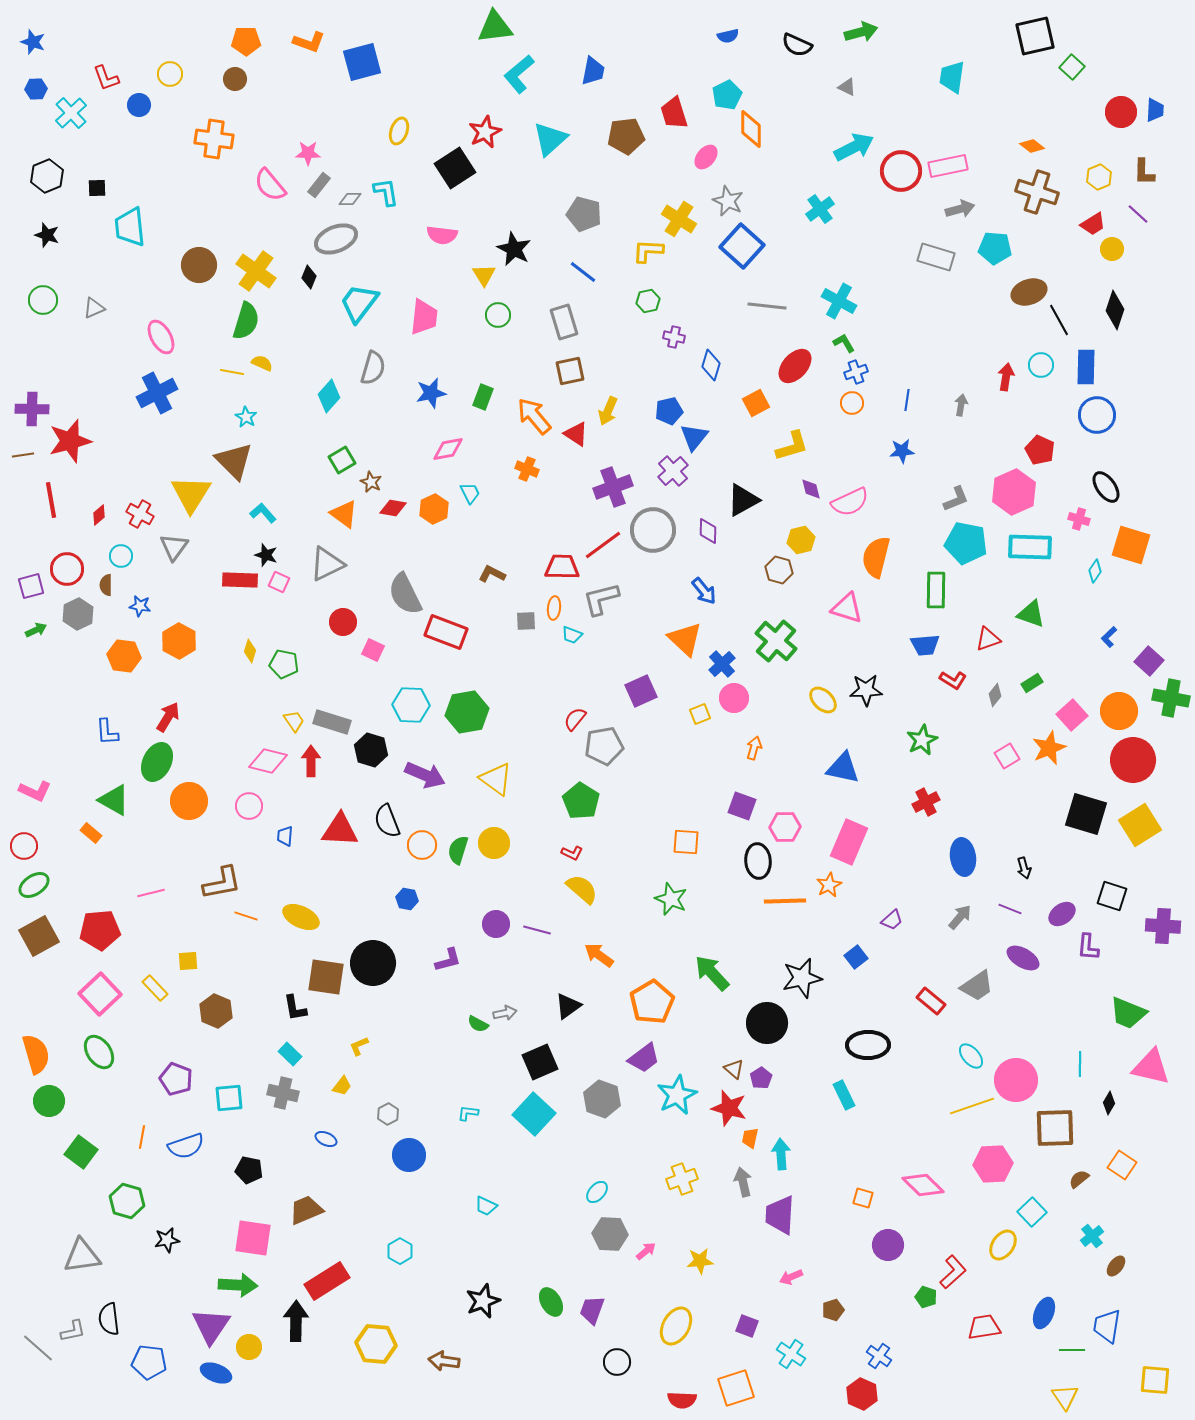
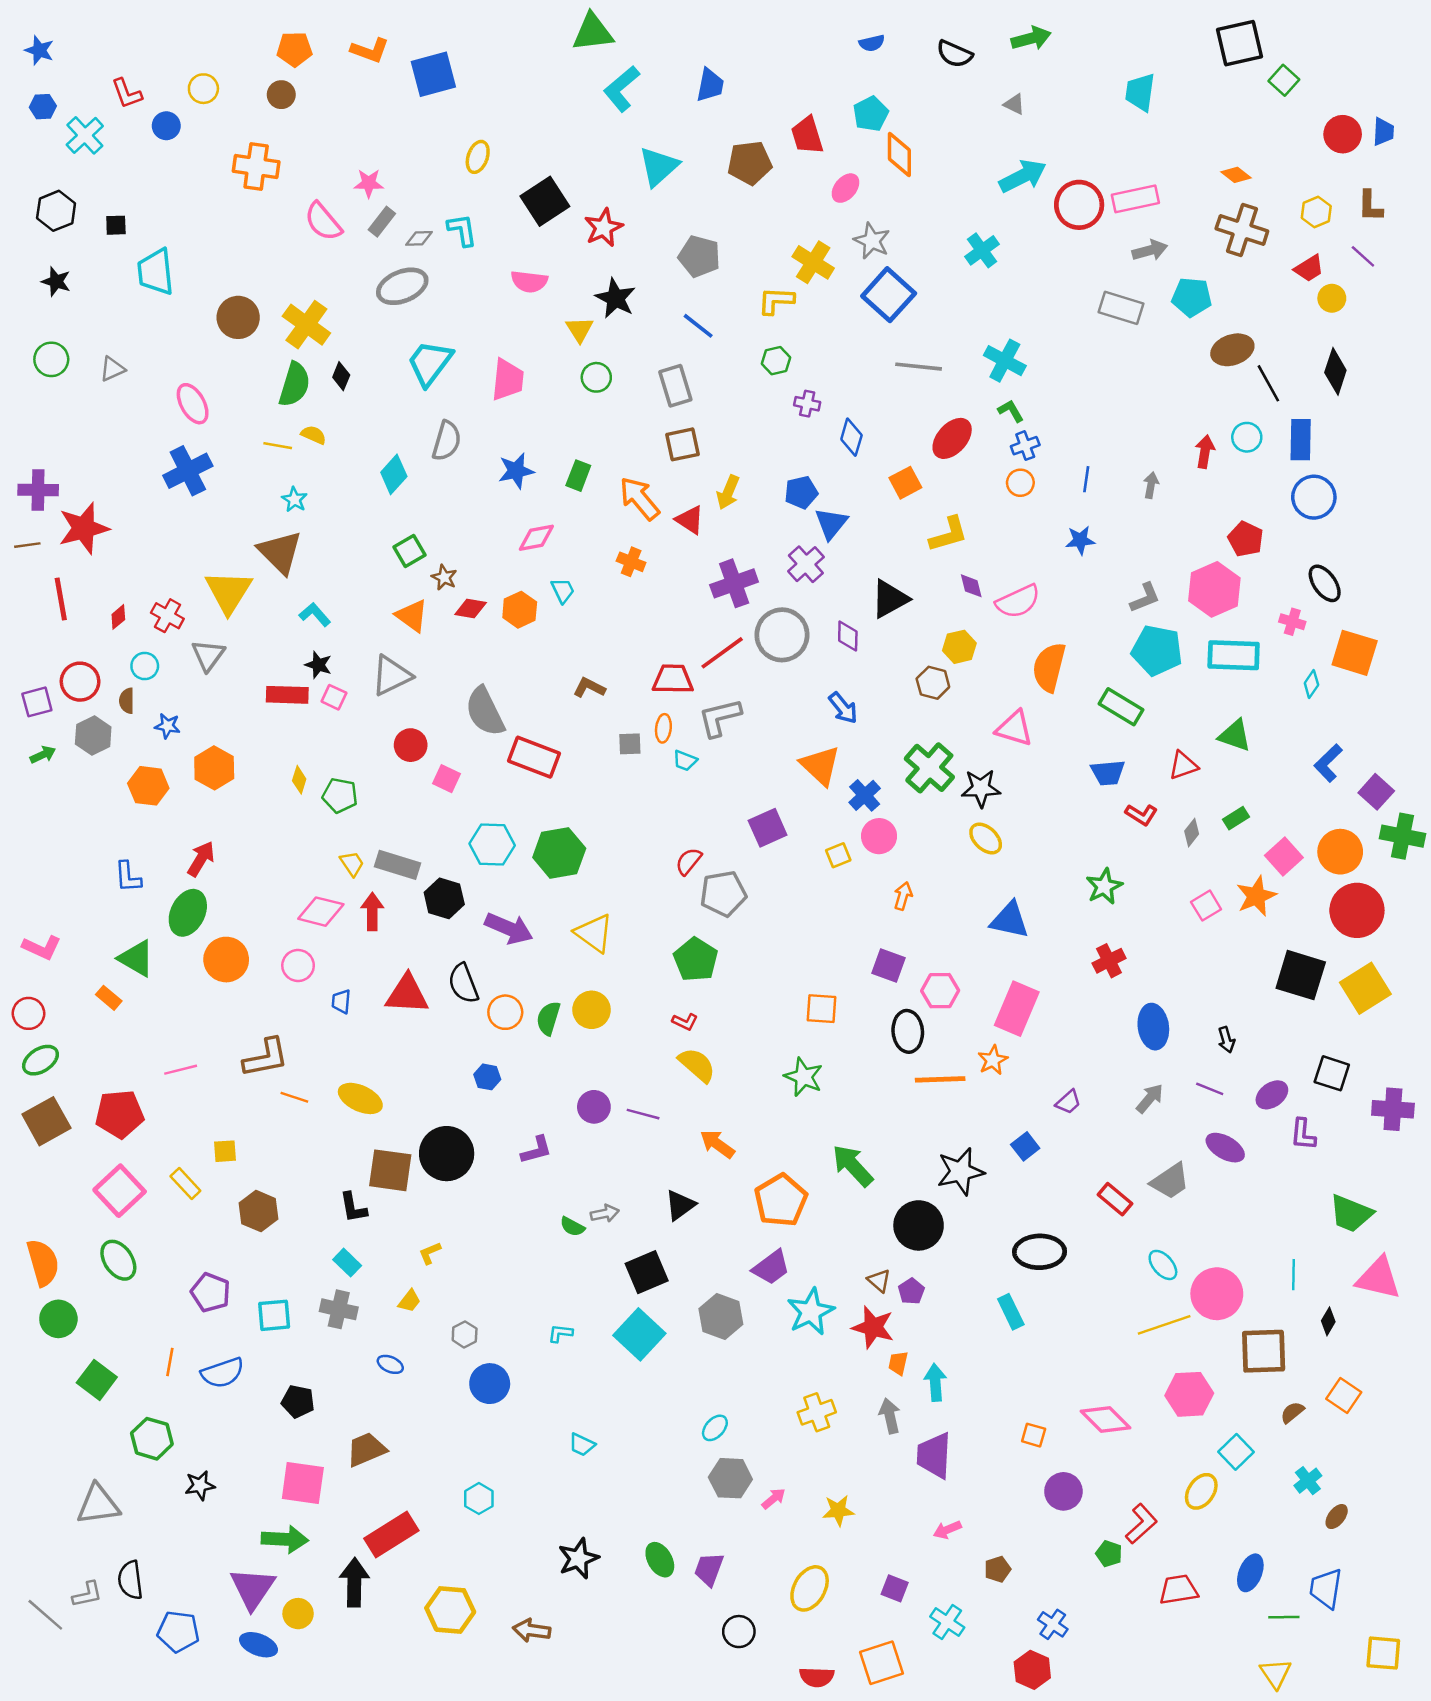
red star: (485, 132) -> (603, 228), moved
black diamond: (309, 277) -> (341, 376), moved
green rectangle: (936, 590) -> (1121, 707), turned -60
blue L-shape: (1109, 637) -> (1328, 763), size x1.5
black star: (866, 690) -> (981, 788), moved

